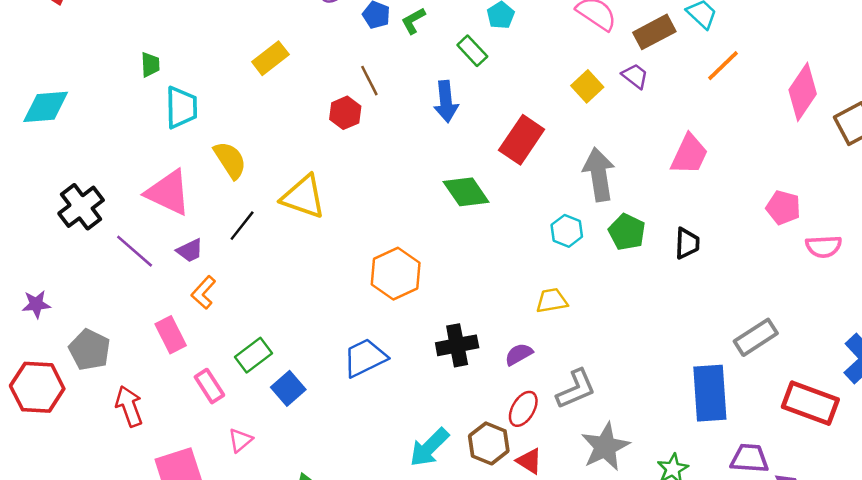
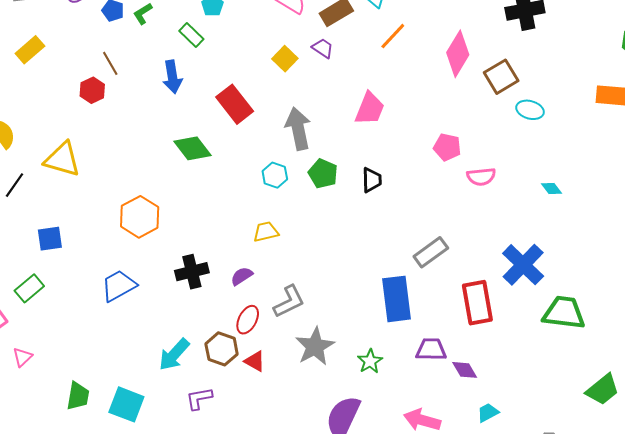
red rectangle: (522, 140) -> (235, 104), turned -69
blue square: (288, 388) -> (50, 239), moved, turned 36
red rectangle: (810, 403) -> (477, 303), turned 63

